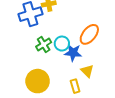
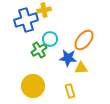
cyan circle: (62, 44) -> (50, 39), moved
yellow triangle: (87, 71) -> (81, 68), moved, turned -48

